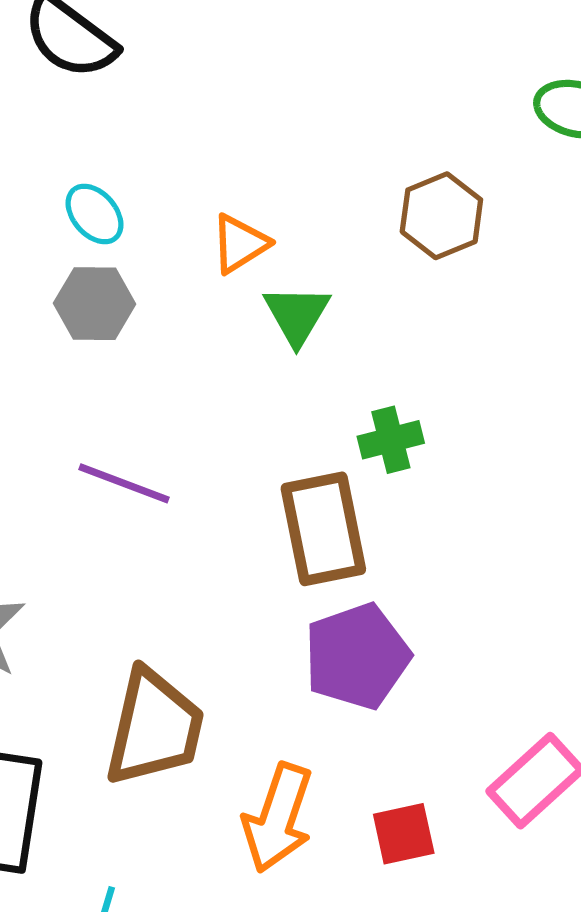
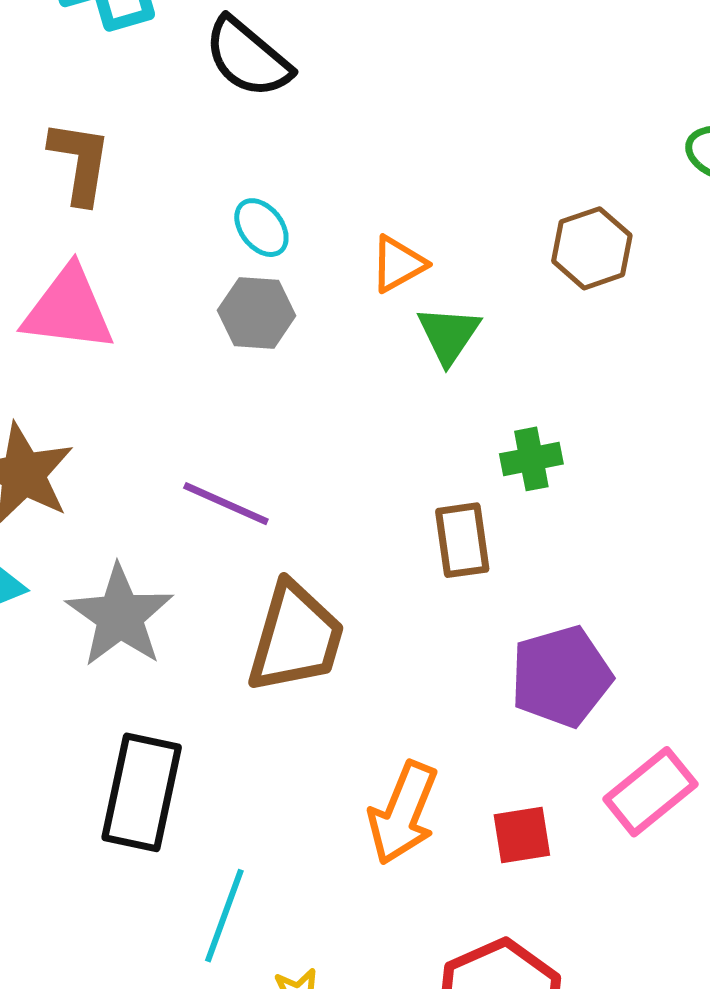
purple line: (124, 483) -> (226, 504), moved
brown rectangle: (323, 529) -> (462, 540), size x0.7
purple pentagon: (357, 656) -> (561, 676), moved
brown trapezoid: (154, 727) -> (296, 638), moved

